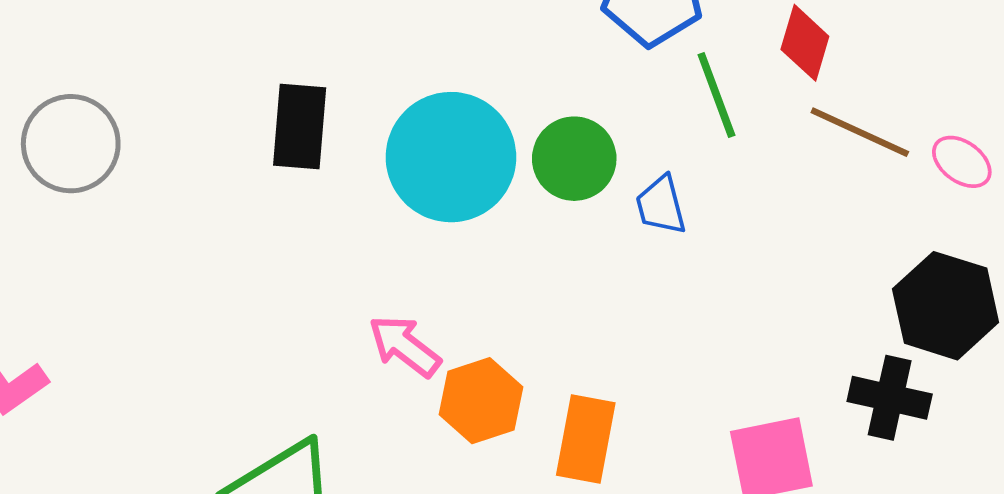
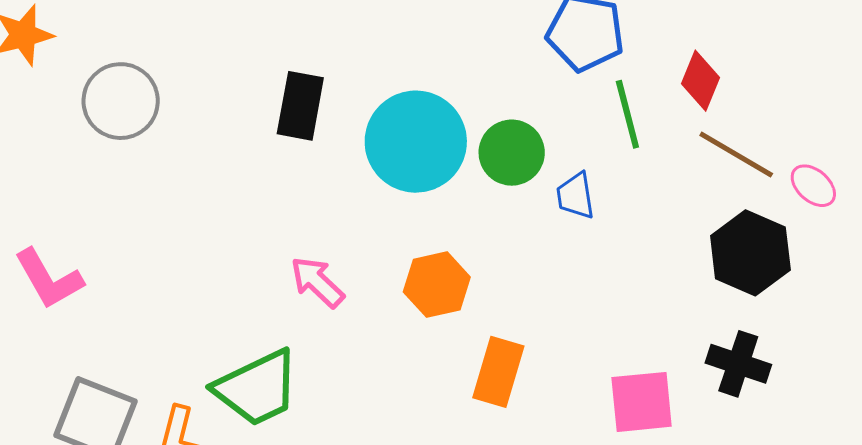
black hexagon: (946, 306) -> (750, 253), moved
pink arrow: (405, 346) -> (317, 282), moved
orange hexagon: (481, 401) -> (437, 285), moved

